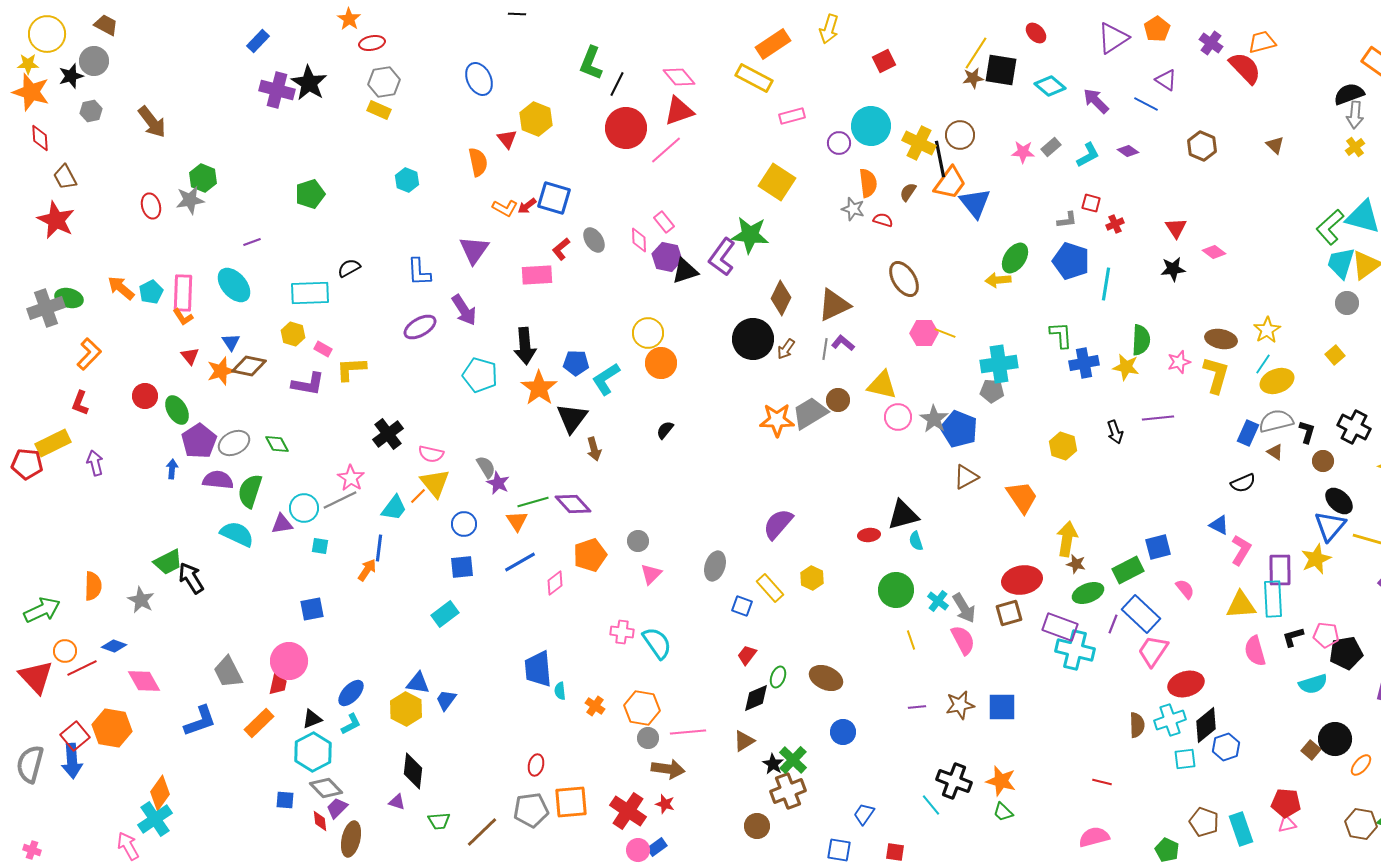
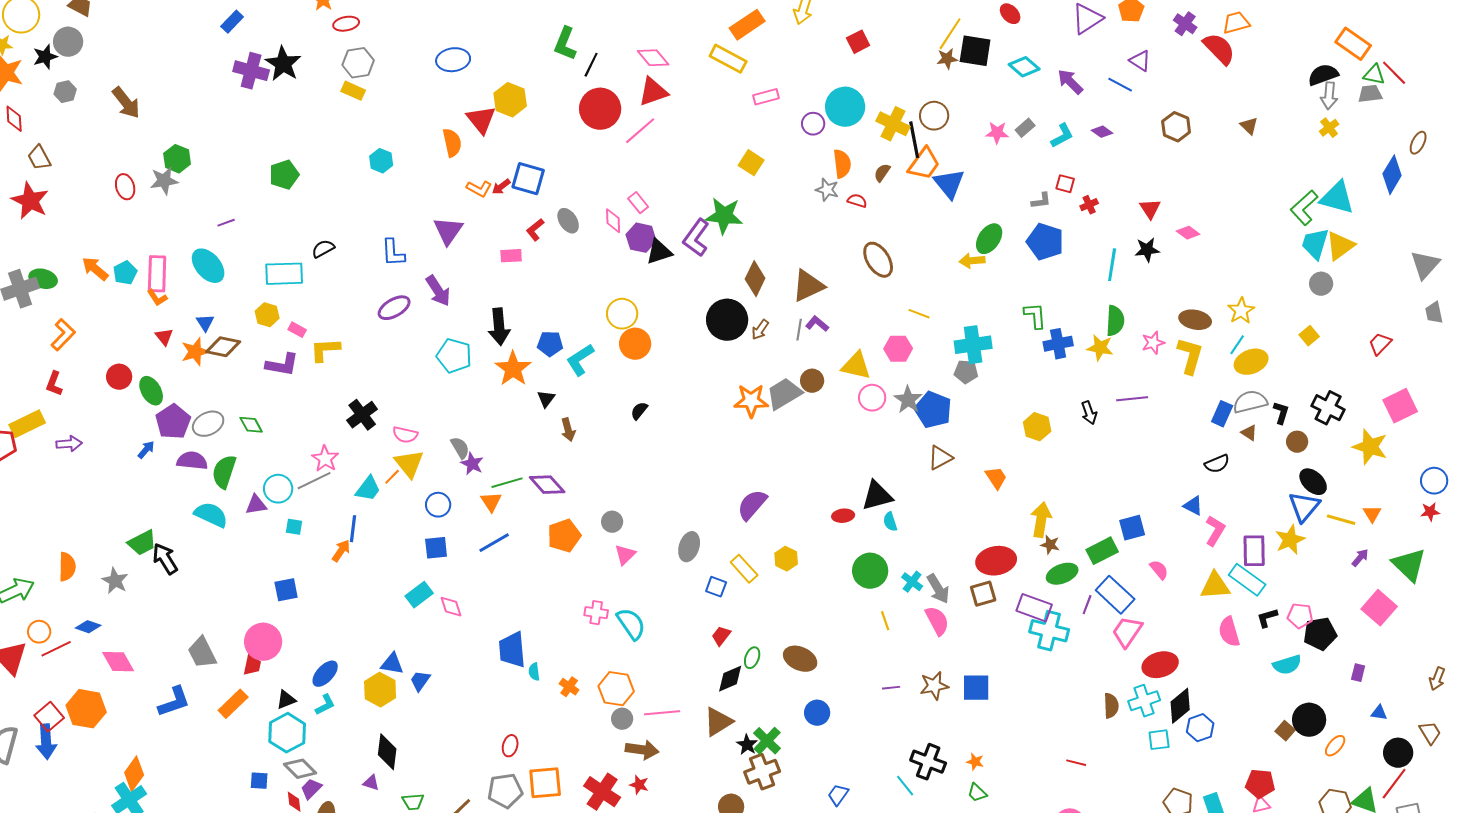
blue ellipse: (479, 79) -> (453, 60), turned -72
red triangle: (507, 139) -> (481, 120), size x1.5
yellow square: (777, 182) -> (751, 163), size x0.7
pink rectangle: (537, 275) -> (511, 256), size x0.7
cyan line: (1106, 284) -> (1112, 265), moved
pink hexagon: (924, 333) -> (898, 349), moved
black triangle: (572, 418) -> (546, 399), size x0.6
purple arrow: (95, 463) -> (69, 444), turned 100
blue arrow: (172, 469) -> (146, 450), turned 36
orange trapezoid: (1022, 497) -> (996, 478), size x0.7
pink diamond: (555, 583) -> (451, 607), moved, turned -70
cyan rectangle: (1273, 599) -> (1247, 580), turned -51
brown triangle: (744, 741) -> (718, 722), size x1.4
orange star: (1001, 781) -> (975, 762), size x0.6

